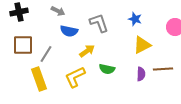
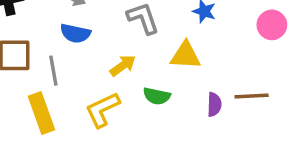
blue semicircle: (69, 31) -> (75, 33), moved
yellow triangle: (142, 45) -> (185, 55), moved, turned 30
gray line: (46, 54) -> (53, 71), turned -42

